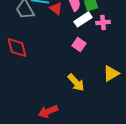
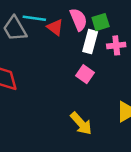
white rectangle: (83, 19) -> (90, 42), turned -42

